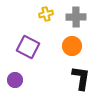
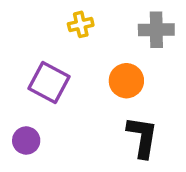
gray cross: (76, 17) -> (156, 30), moved

